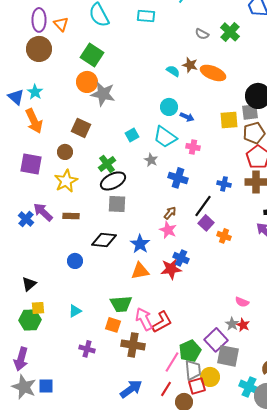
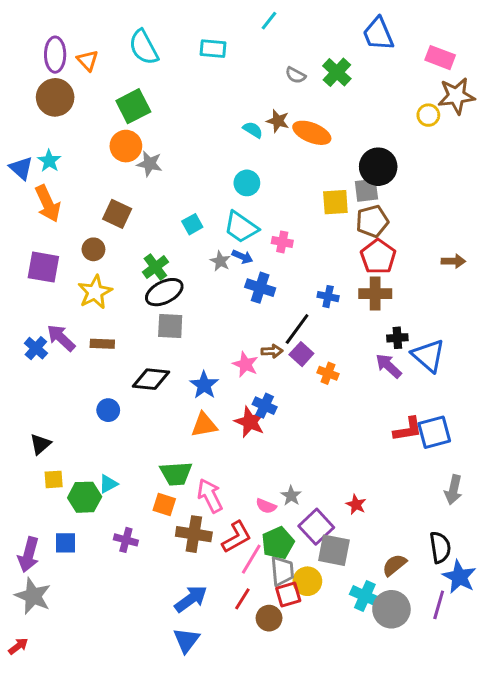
green square: (92, 55) -> (133, 106), turned 30
gray star: (103, 94) -> (150, 164), size x0.7
blue arrow: (187, 117) -> (242, 257), moved
brown arrow: (170, 213) -> (272, 351), moved, turned 48
red star: (171, 269) -> (250, 422), turned 30
pink semicircle: (242, 302) -> (266, 506), moved
green hexagon: (30, 320) -> (85, 497), moved
red L-shape: (162, 322) -> (237, 537), moved
gray star: (232, 324) -> (291, 496), moved
blue square: (46, 386) -> (65, 543), moved

